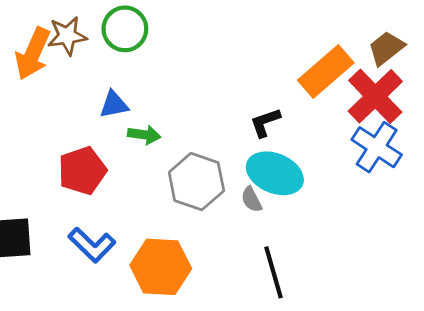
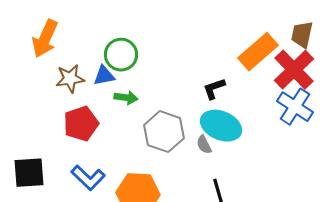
green circle: (125, 29) -> (121, 55), moved
brown star: (67, 36) -> (70, 79), moved
brown trapezoid: (386, 48) -> (302, 35), turned -40

